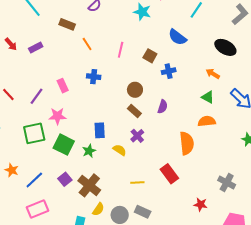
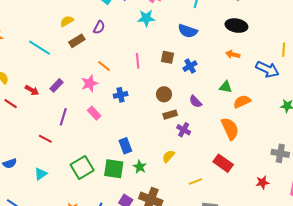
brown rectangle: (67, 24) -> (77, 41), moved, turned -35
purple line: (36, 96) -> (63, 117), moved
green triangle: (208, 97) -> (226, 87), moved
purple semicircle: (163, 107) -> (195, 102), turned 136
brown rectangle: (134, 111) -> (170, 115), turned -40
pink star: (57, 116) -> (89, 83), moved
blue rectangle: (100, 130) -> (125, 146), moved
purple cross: (137, 136) -> (184, 130), moved
yellow semicircle: (120, 150) -> (168, 156), turned -64

